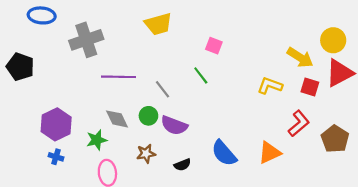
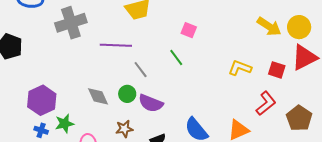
yellow arrow: (300, 57) -> (269, 26), moved
purple line: (118, 77) -> (116, 45), moved
green star: (97, 140) -> (65, 124), moved

